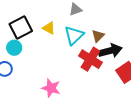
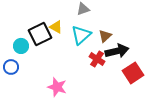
black square: (21, 28) -> (40, 34), moved
red cross: (90, 59) -> (97, 59), size x0.7

